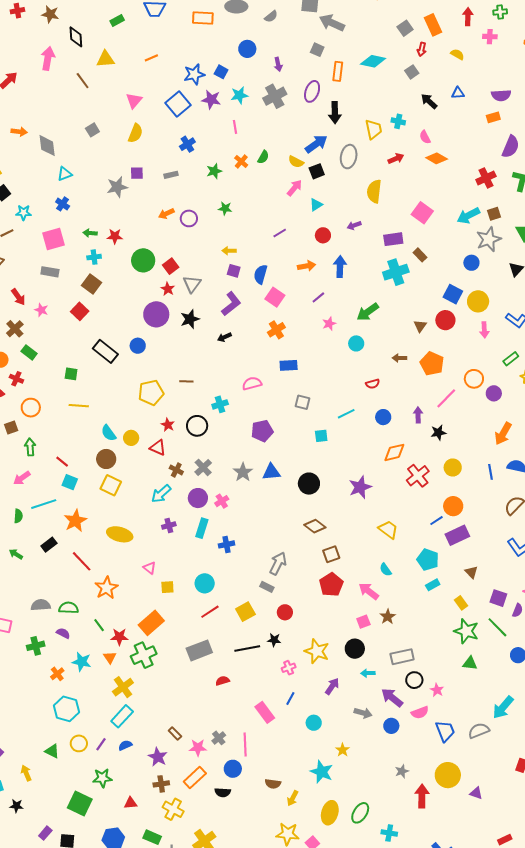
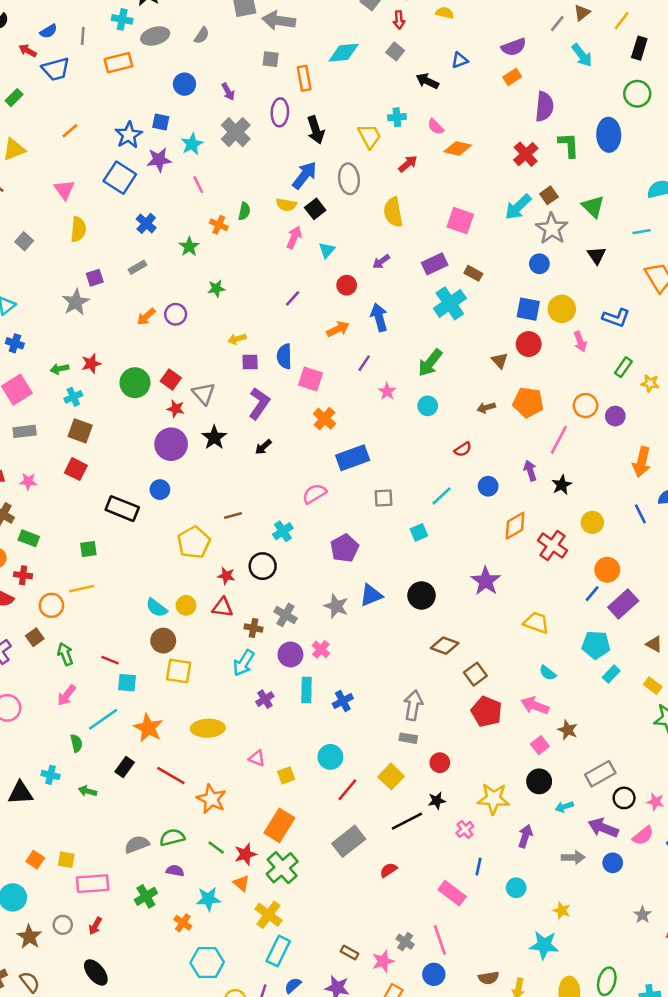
blue rectangle: (289, 365) -> (353, 458), size x1.4
yellow line: (79, 406) -> (82, 589), moved

